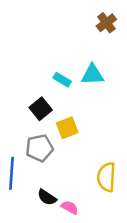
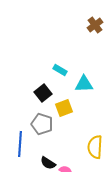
cyan triangle: (92, 75) -> (84, 84), moved
gray pentagon: (39, 148) -> (42, 124), turned 30

